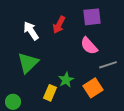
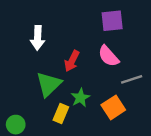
red arrow: (59, 25) -> (72, 61), moved
white arrow: (31, 31) -> (38, 38), turned -144
green triangle: (28, 63) -> (49, 84), moved

